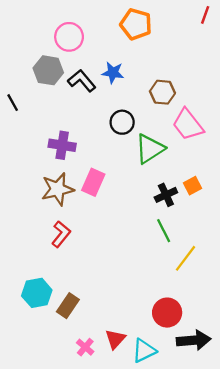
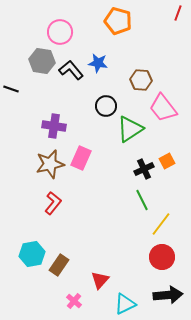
black line: (13, 103) -> (11, 89), turned -42
red circle: (167, 313) -> (162, 257), moved
red triangle: (115, 339) -> (100, 280), moved

